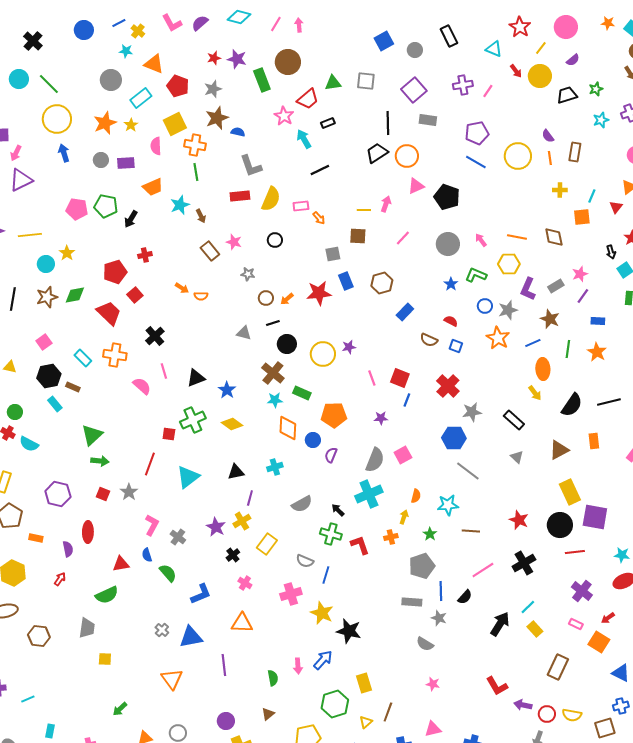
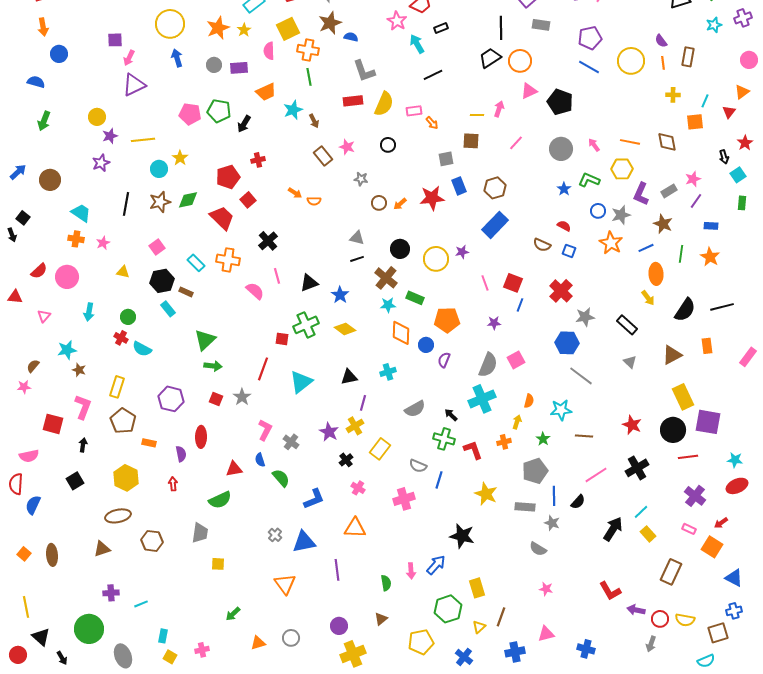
blue rectangle: (405, 312) -> (495, 225), moved, size x1.5
black line: (273, 323) -> (357, 259), moved
red arrow: (60, 579) -> (173, 484), turned -40
yellow star: (322, 613) -> (486, 494), moved

